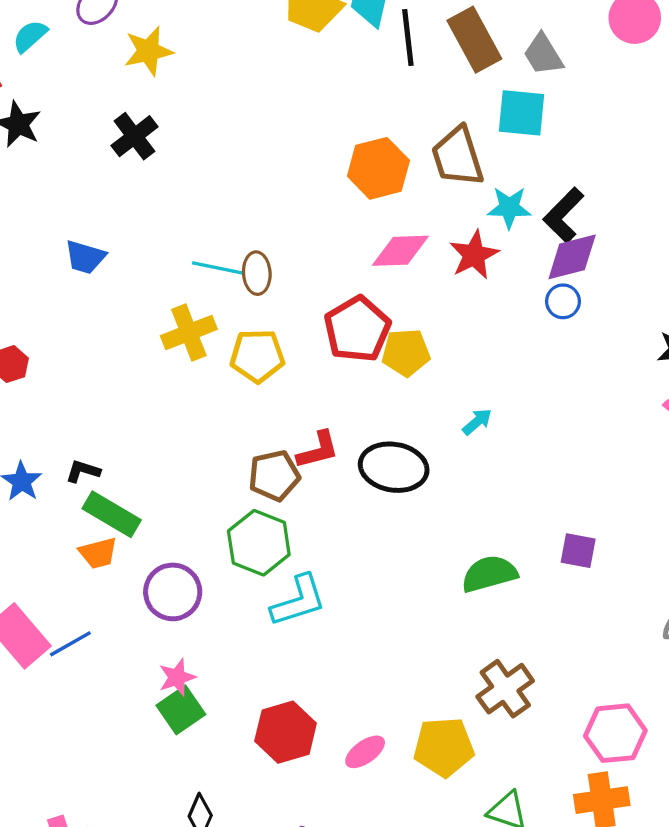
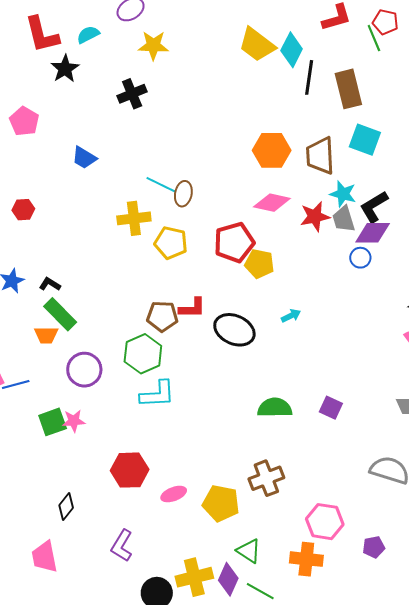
cyan semicircle: (30, 36) -> (88, 35), moved
gray trapezoid: (543, 55) -> (344, 219), moved
green square: (181, 710) -> (53, 422), moved

